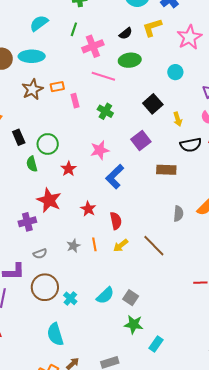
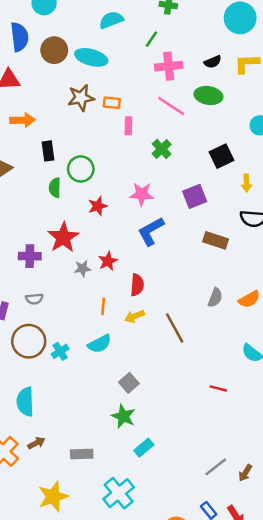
gray star: (73, 246) -> (82, 268), moved
cyan semicircle: (105, 295) -> (100, 344), moved
cyan cross: (70, 298) -> (60, 351), moved

